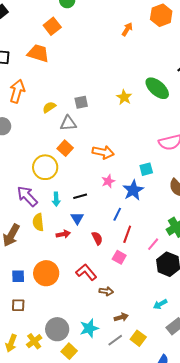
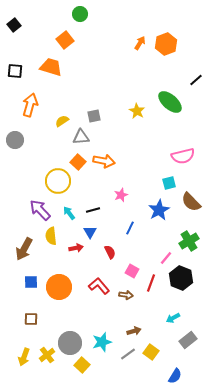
orange hexagon: (161, 15) -> (166, 44), moved
orange arrow: (103, 152) -> (104, 161), moved
cyan square: (146, 169) -> (169, 183), moved
blue star: (133, 190) -> (159, 210), moved
cyan arrow: (56, 199) -> (69, 213), turned 144
red line: (127, 234) -> (151, 283), moved
blue square: (18, 276) -> (31, 282), moved
brown arrow: (106, 291) -> (126, 295), moved

